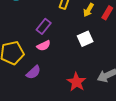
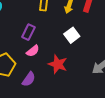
red star: (76, 82) -> (58, 64), moved

